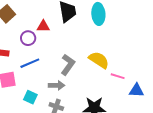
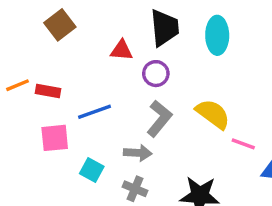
purple circle: (28, 38) -> (156, 74), moved

